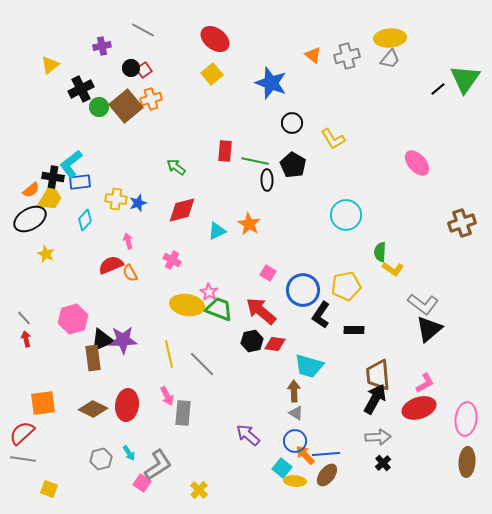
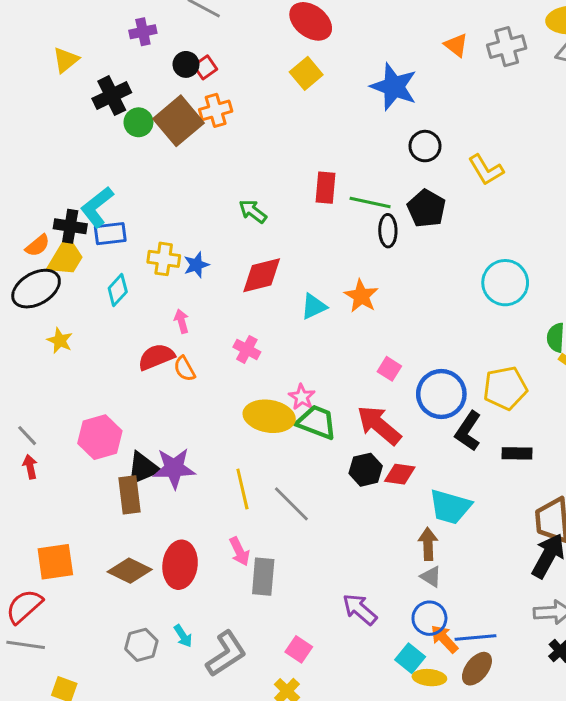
pink square: (142, 483) -> (299, 649), moved

